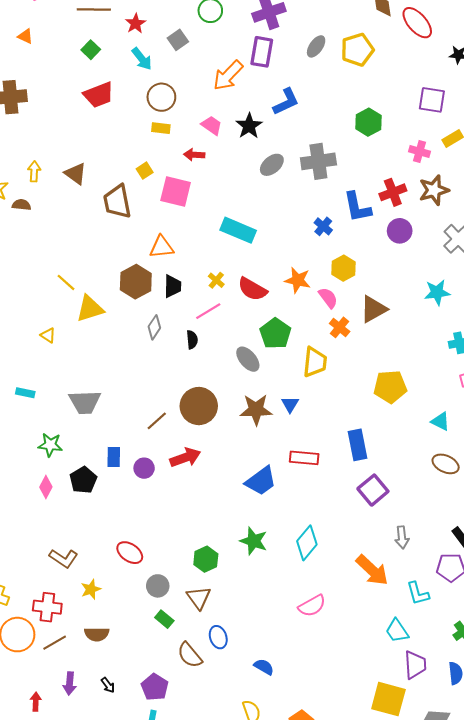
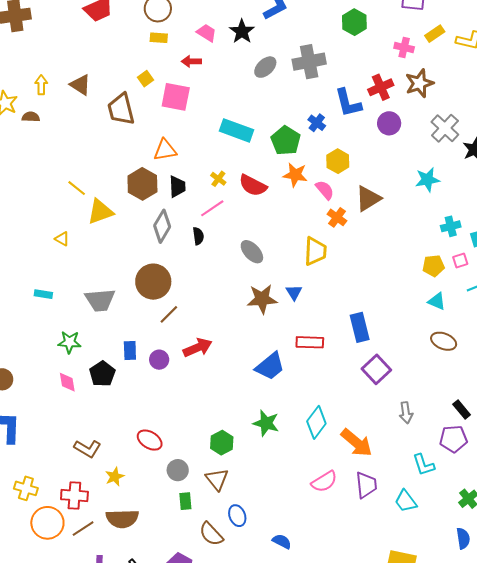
gray diamond: (154, 327) -> (162, 226), size x1.4
green pentagon: (275, 333) -> (286, 141), moved
yellow pentagon: (390, 387) -> (433, 266), moved, size x0.7
brown circle: (199, 406) -> (153, 282), moved
pink diamond: (46, 487) -> (67, 382), turned -35
orange arrow: (372, 570) -> (357, 443), moved
green rectangle: (164, 619) -> (185, 501), turned 48
brown semicircle: (97, 634) -> (122, 519), size x1.4
purple trapezoid: (415, 665) -> (366, 485), moved

